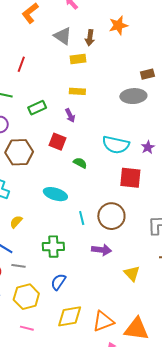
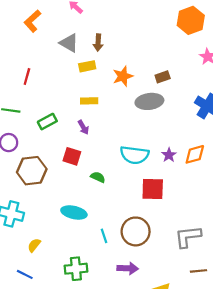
orange star: (118, 25) -> (123, 76), moved

